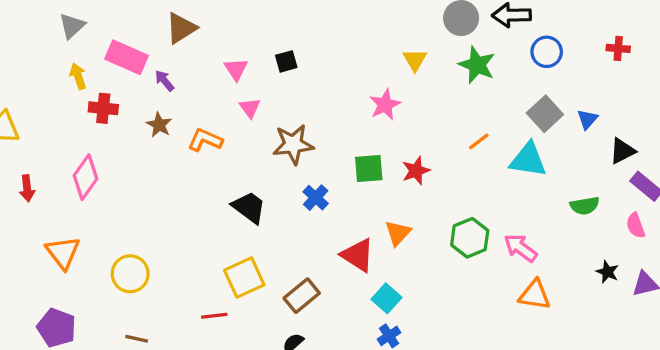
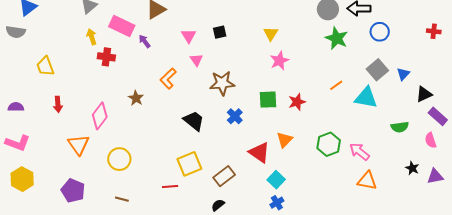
red cross: (618, 48) -> (434, 31), moved
yellow triangle: (415, 60) -> (271, 34), moved
brown star: (159, 125) -> (136, 98), moved
orange L-shape: (205, 140) -> (168, 79), turned -70
pink diamond: (85, 177) -> (100, 116), moved

